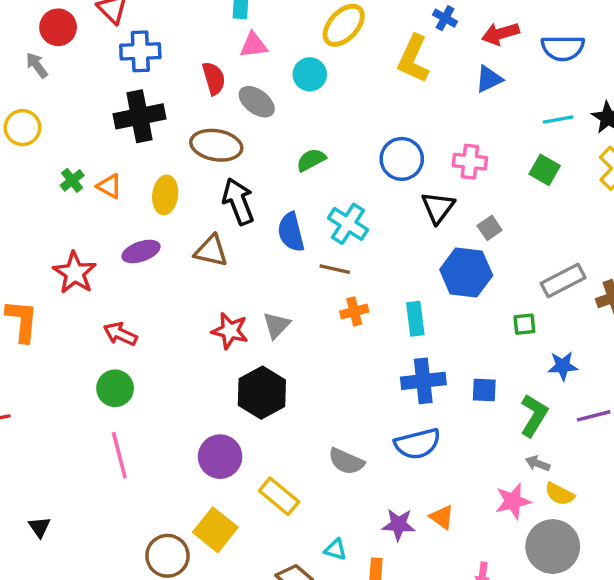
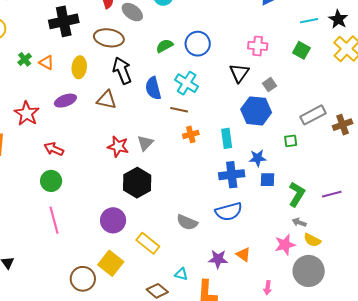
blue circle: (402, 159) -> (198, 44), moved
blue star: (563, 366) -> (258, 158), moved

